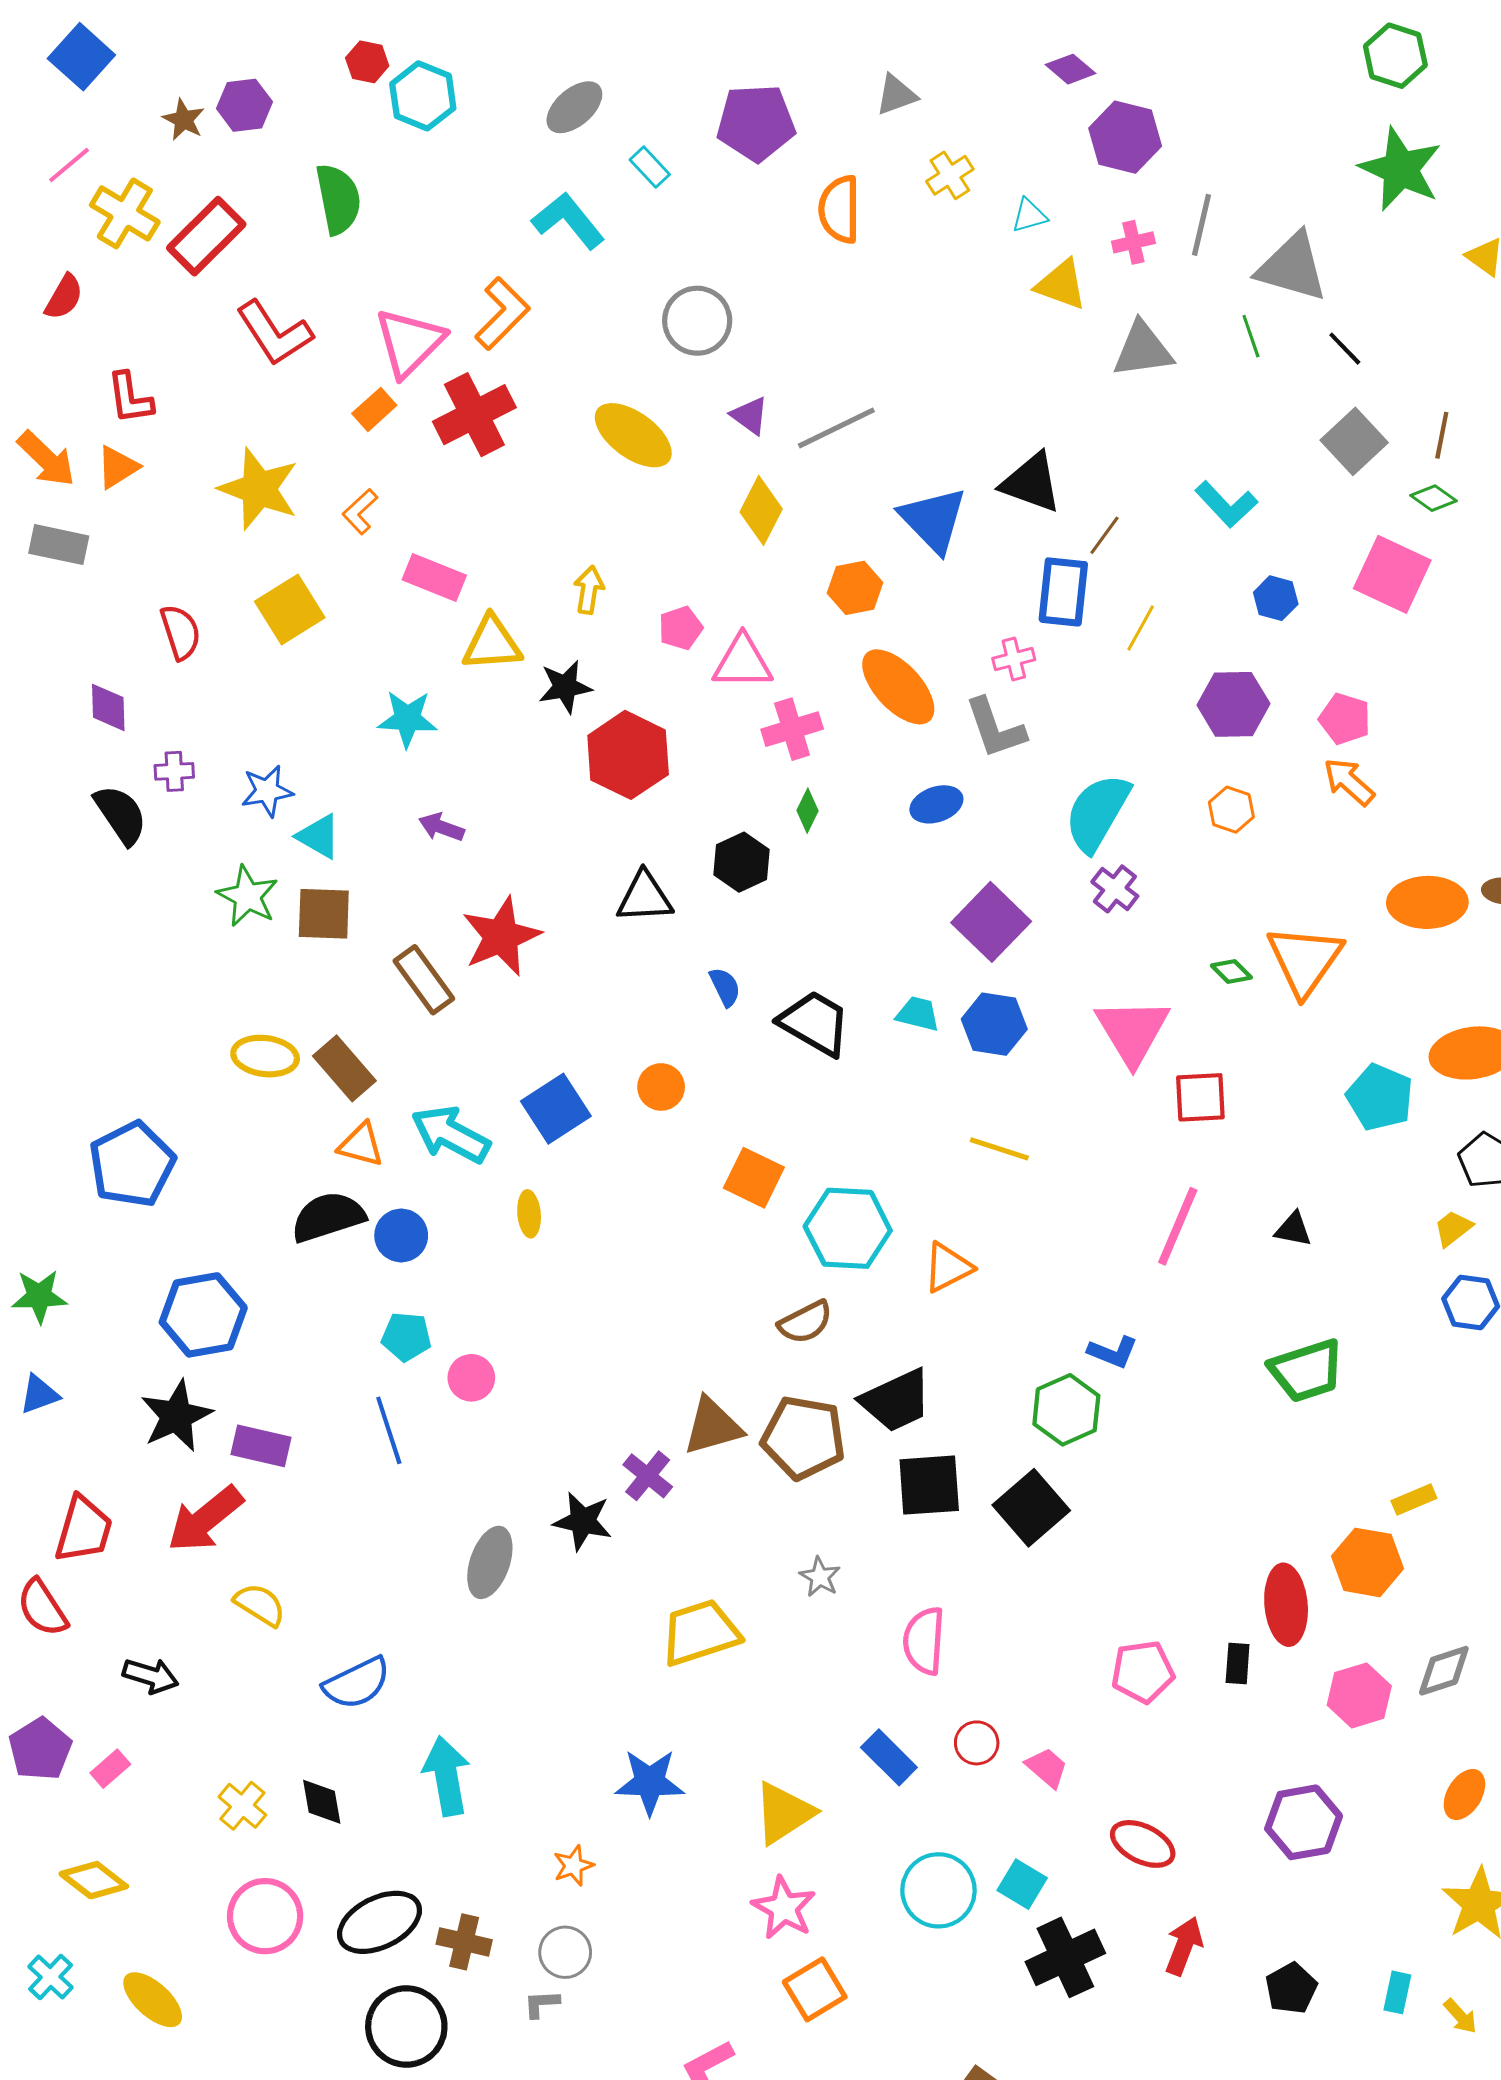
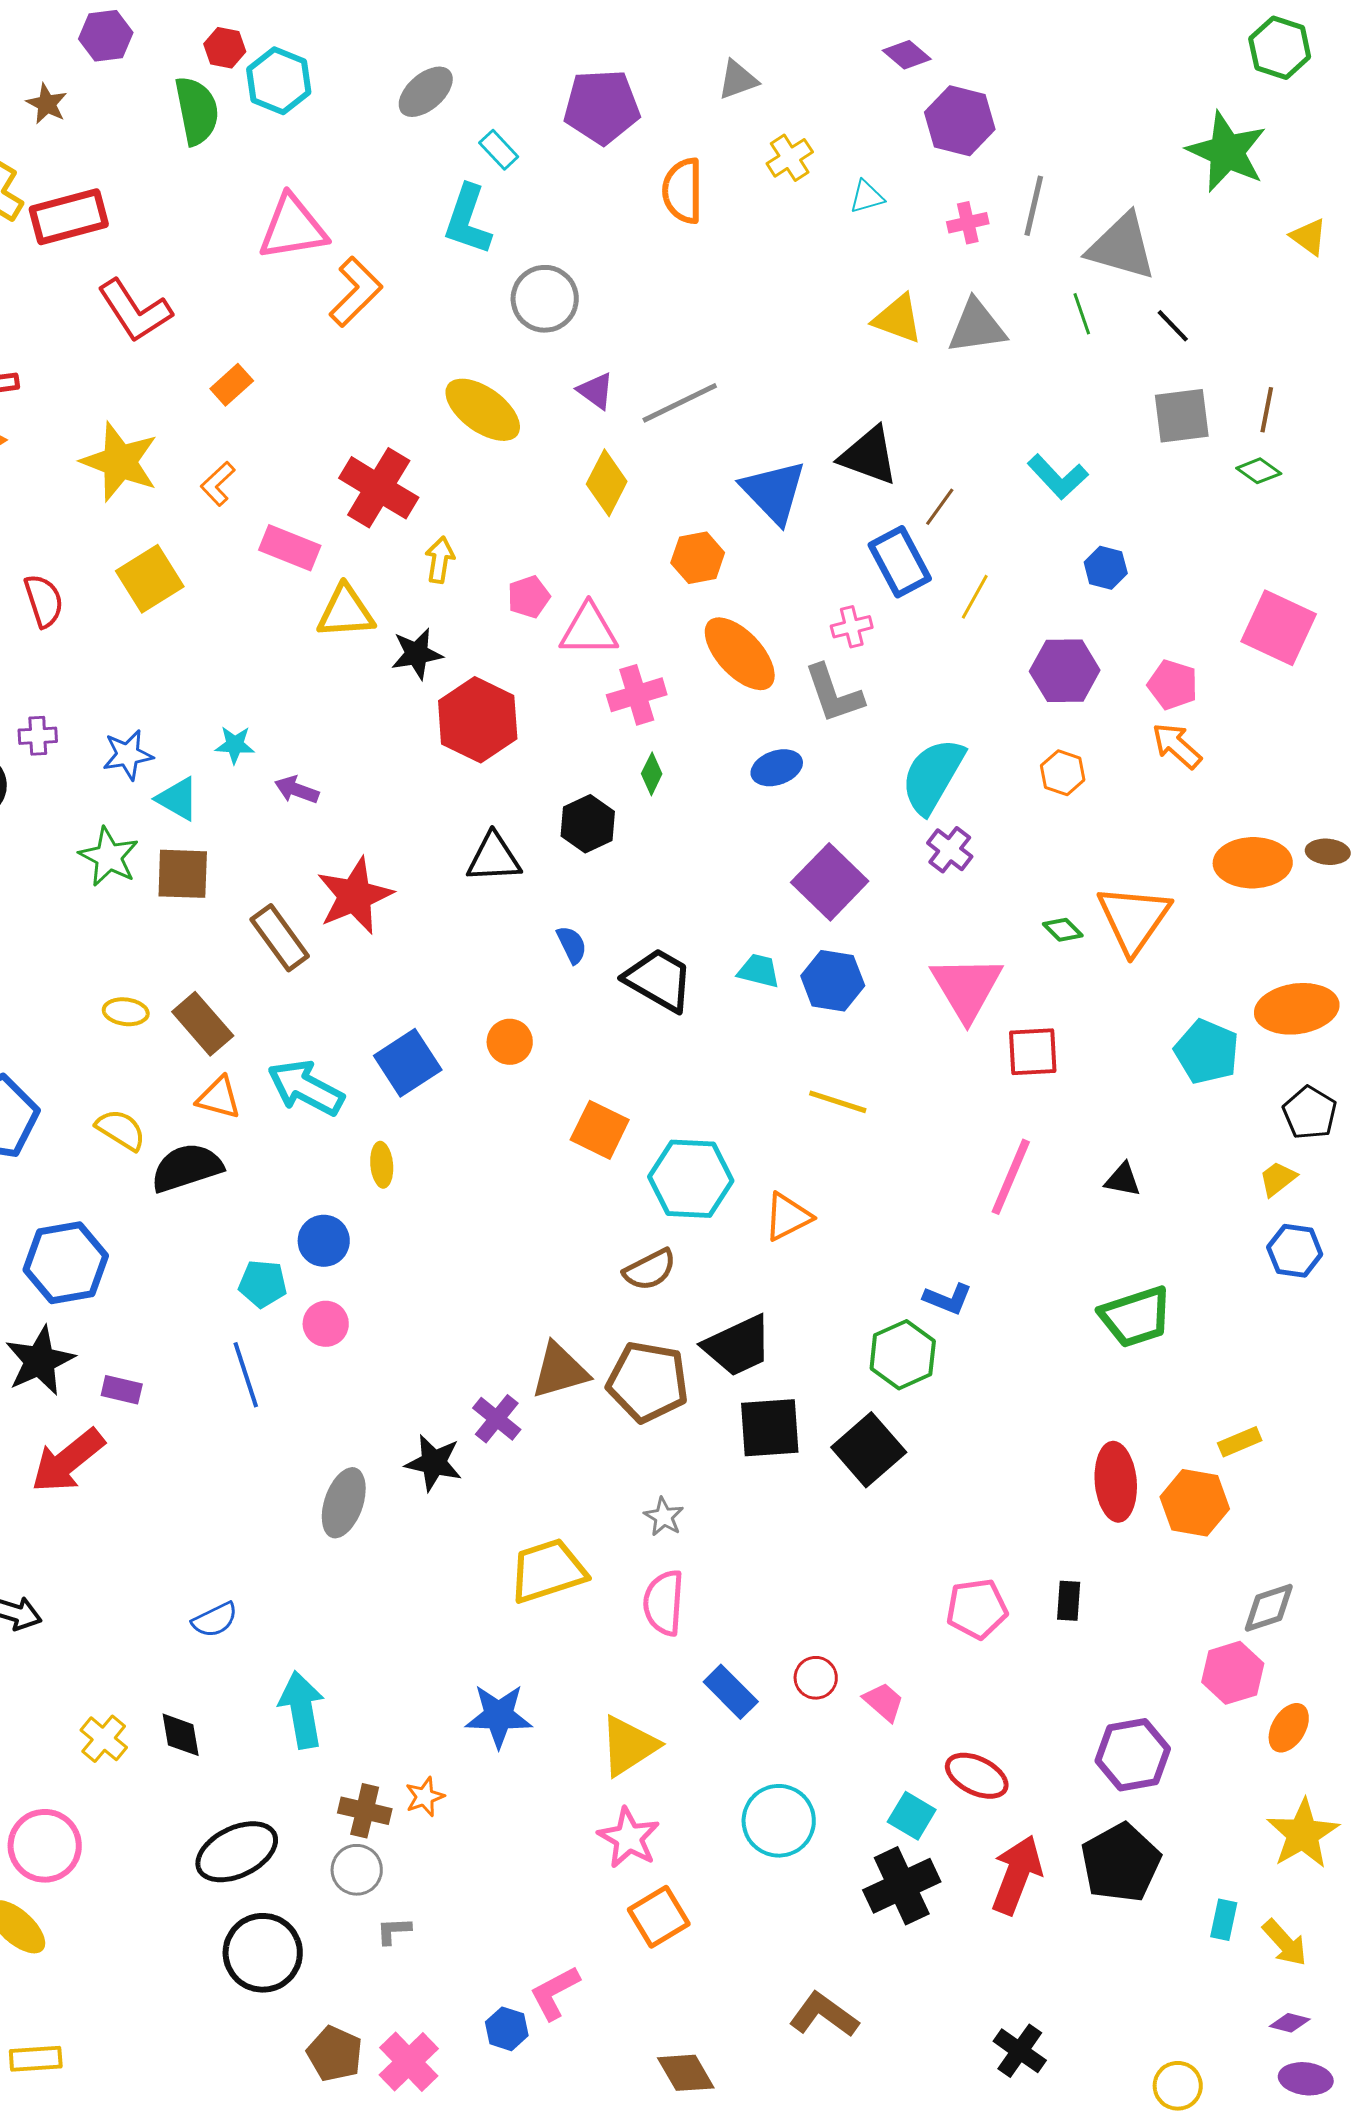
green hexagon: (1395, 56) -> (1280, 48), moved
purple hexagon: (244, 105) -> (106, 36), moved
green semicircle: (338, 199) -> (197, 111), moved
cyan L-shape: (568, 221) -> (468, 220), moved, turned -122
red rectangle: (206, 236) -> (69, 217), turned 30
yellow triangle: (1061, 285) -> (898, 319), moved
pink triangle: (409, 342) -> (293, 228), moved, turned 36
red cross: (474, 415) -> (379, 488), moved, turned -32
gray square: (1354, 441) -> (1182, 416), turned 36
pink square: (1392, 574) -> (1279, 628), moved
blue rectangle: (1063, 592) -> (900, 562), turned -34
cyan star: (407, 719) -> (235, 745), moved, size x0.7
yellow ellipse: (265, 1056) -> (126, 1012), size x0.7
blue circle: (401, 1235) -> (324, 1241), moved
purple rectangle: (261, 1446) -> (122, 1390), size x0.7
yellow semicircle: (260, 1605) -> (121, 1130), moved
red ellipse: (1286, 1605) -> (1116, 1482), moved
pink semicircle: (924, 1641) -> (664, 1603), moved
blue semicircle: (357, 1683) -> (215, 1620), size x0.7
pink hexagon: (1359, 1695) -> (1233, 1673), moved
cyan square: (1022, 1884) -> (912, 1816), moved
pink circle: (265, 1916) -> (45, 1846), moved
brown cross: (464, 1942) -> (365, 1811), moved
red arrow: (1184, 1946) -> (1017, 1875), size x1.4
gray circle: (565, 1952) -> (357, 1870), moved
black pentagon: (1291, 1988) -> (1121, 1863), moved, size x1.6
yellow arrow: (1460, 2016) -> (1285, 1943), size x1.4

